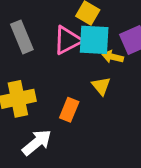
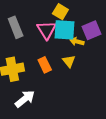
pink triangle: (68, 40) -> (46, 30), turned -35
orange rectangle: (69, 110) -> (45, 65), moved, turned -49

